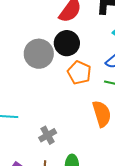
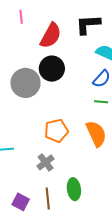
orange pentagon: (79, 73) -> (56, 131), moved, turned -30

